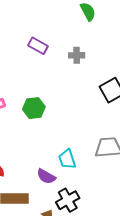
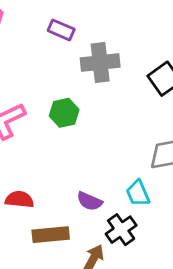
gray cross: (77, 55) -> (100, 62), moved, size x1.8
cyan trapezoid: (67, 159) -> (138, 193), moved

